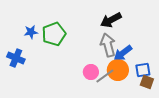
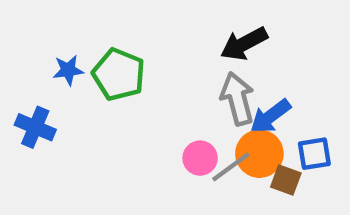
green pentagon: (54, 34) -> (119, 75), turned -30
brown square: (147, 82) -> (286, 180), moved

